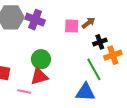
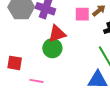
red triangle: (39, 76) -> (57, 34), moved

